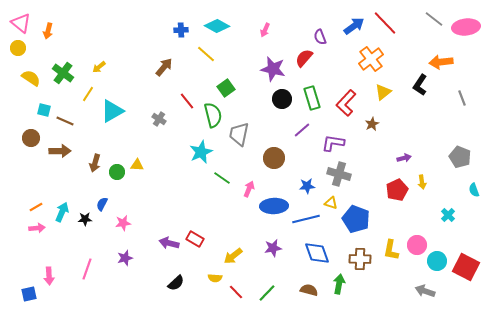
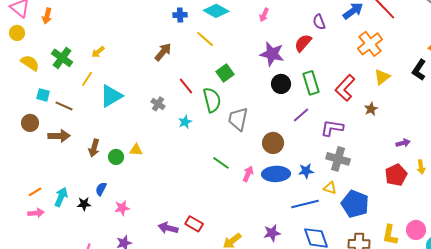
cyan star: (201, 152) -> (185, 122), moved, size x0.6
blue ellipse: (274, 206) -> (276, 174), moved

